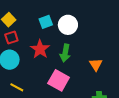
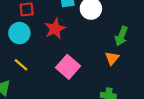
green arrow: (65, 53) -> (121, 36), moved

